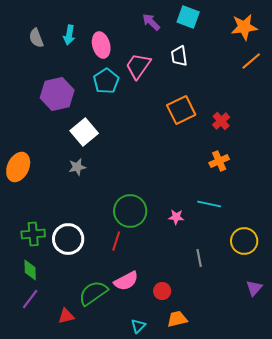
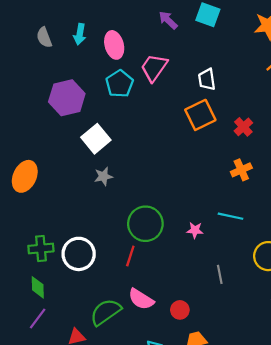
white trapezoid: (179, 56) -> (207, 79), moved
gray star: (77, 167) -> (103, 176), moved
pink semicircle: (126, 281) -> (141, 299), turned 60

